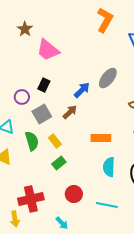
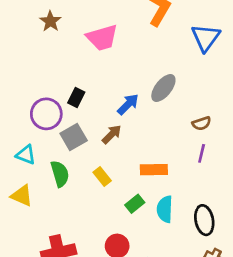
pink trapezoid: (48, 50) -> (102, 38), moved, turned -55
purple circle: (22, 97) -> (46, 114), size x1.5
yellow rectangle: (55, 141) -> (102, 177), moved
green rectangle: (59, 163) -> (135, 204), moved

